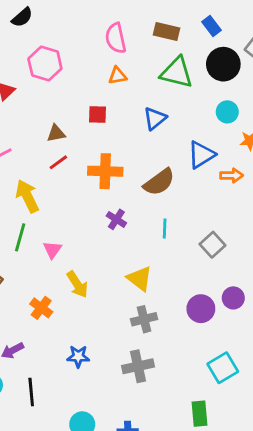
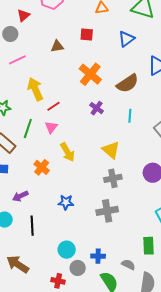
red line: (58, 162) -> (53, 106), moved
orange cross: (105, 171) -> (90, 74), turned 35
green line: (20, 237) -> (28, 129), moved

